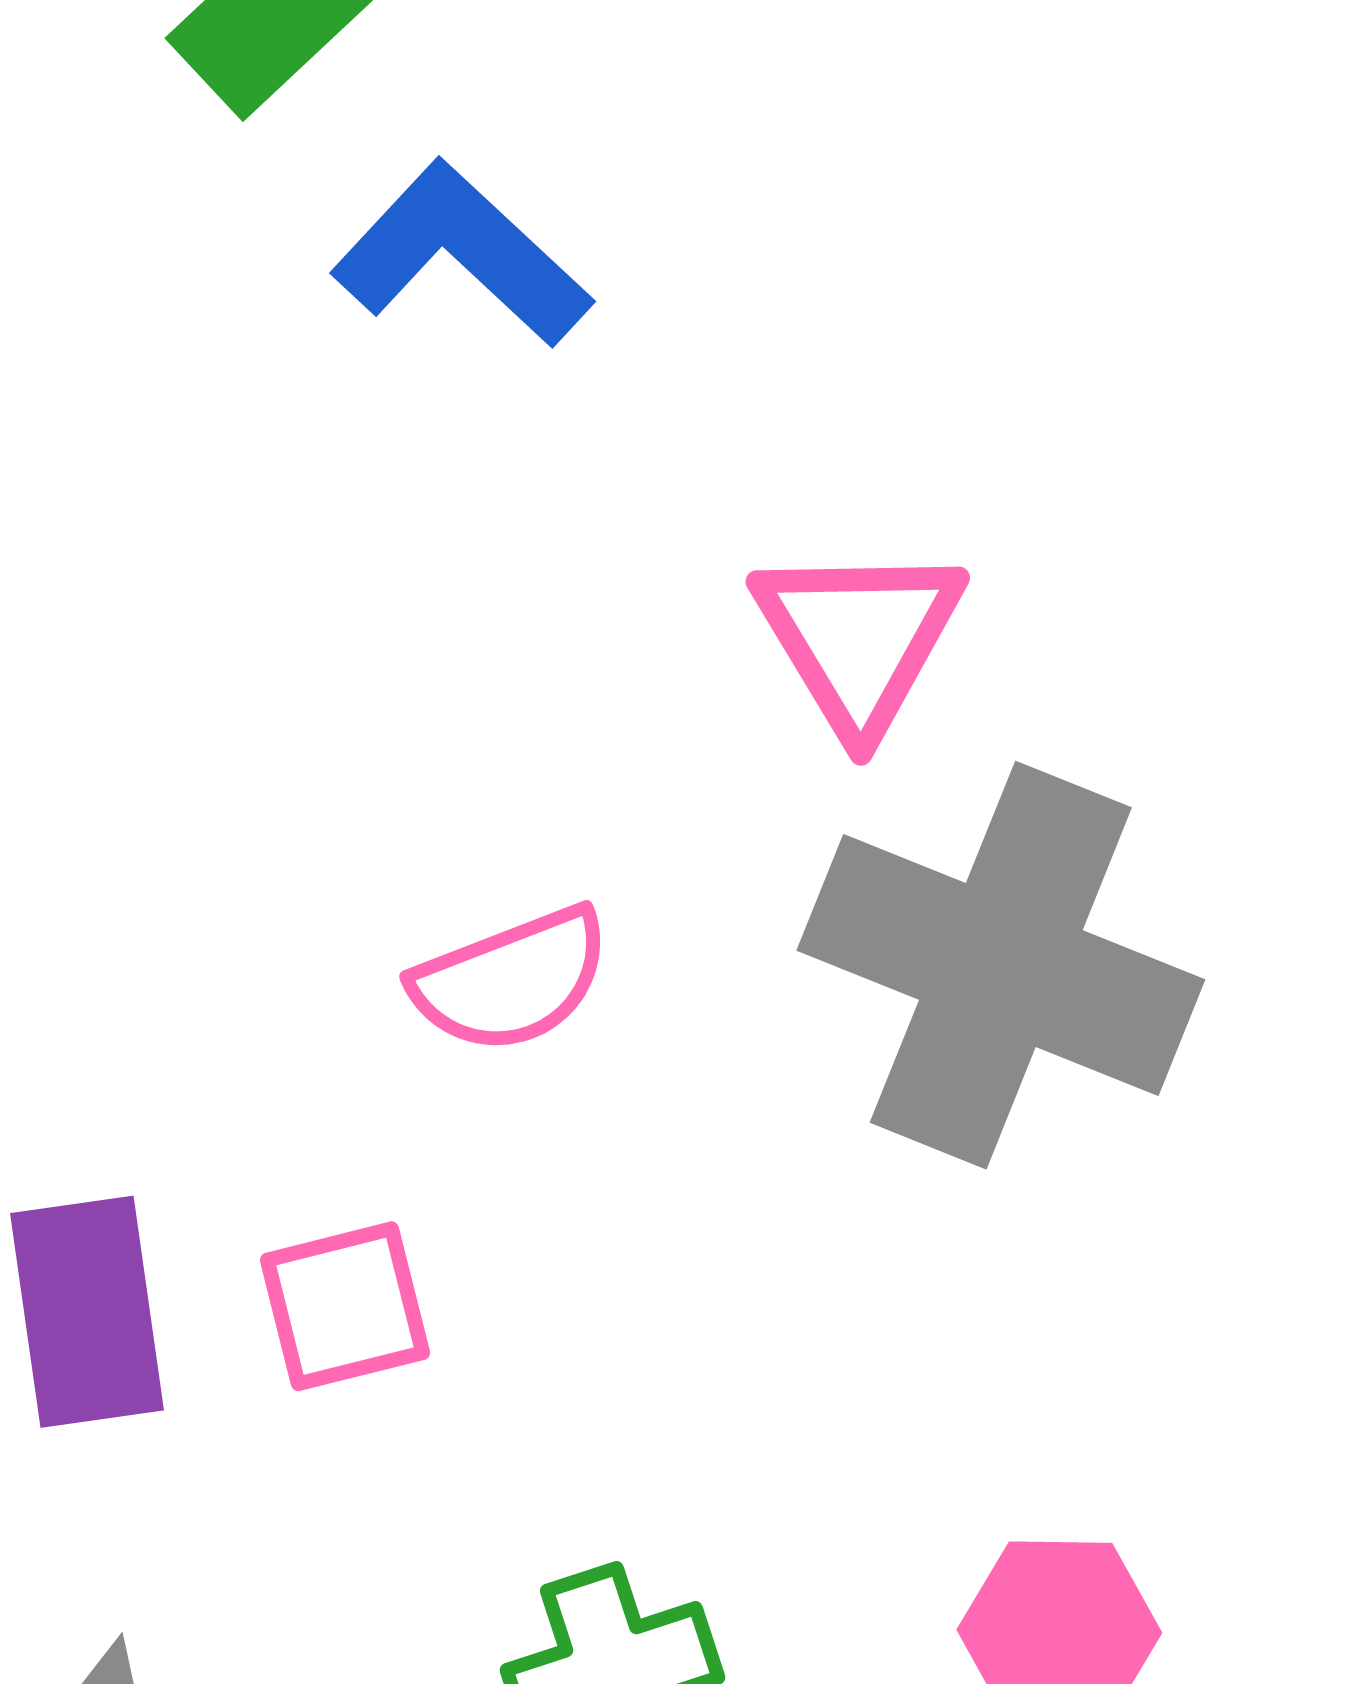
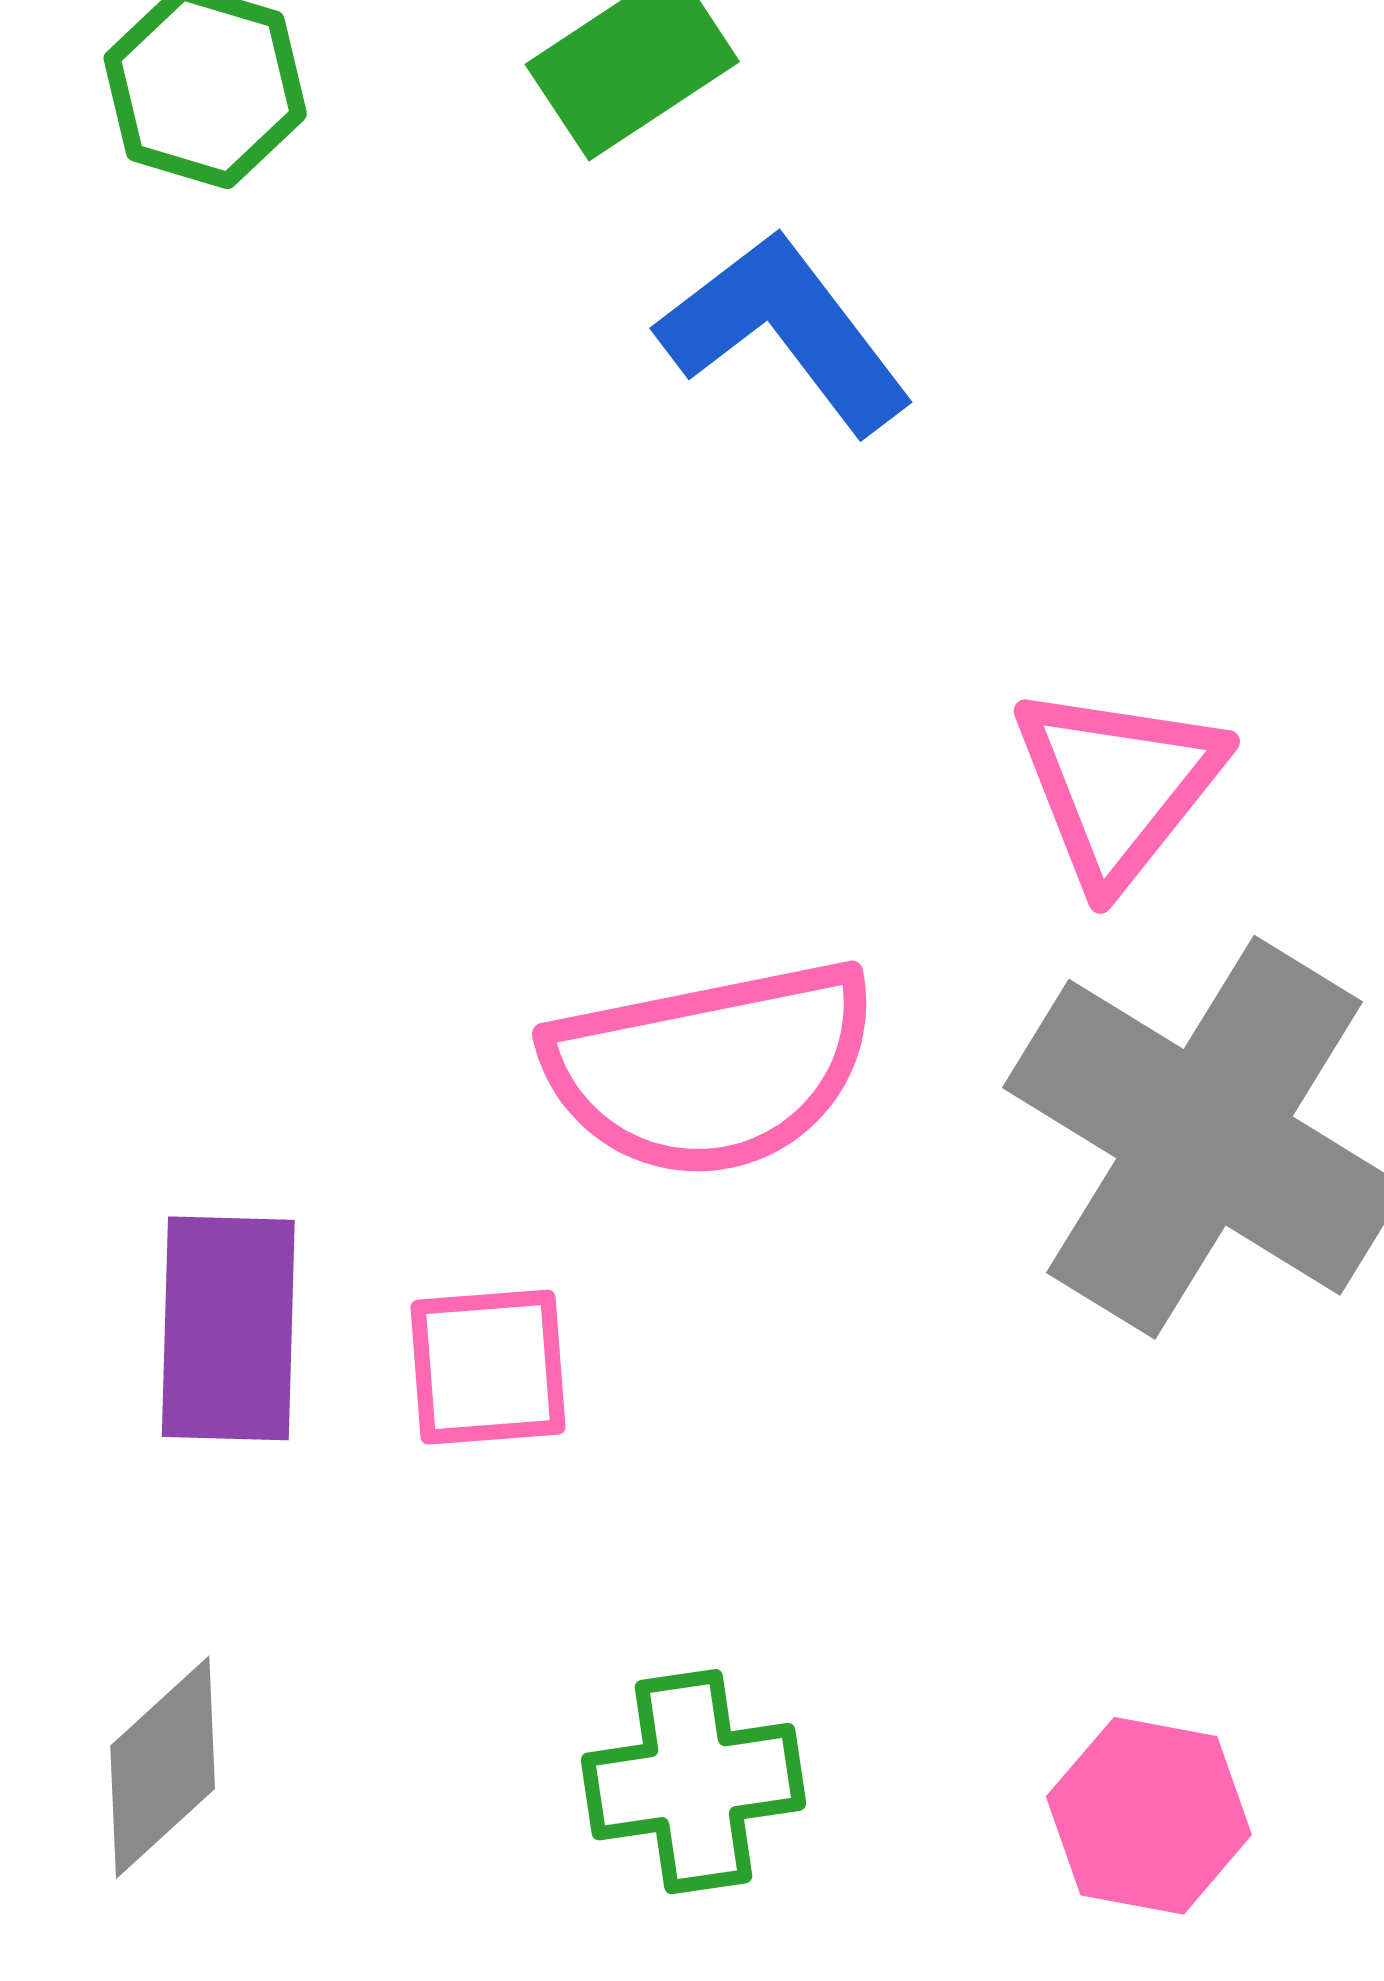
pink semicircle: (511, 980) -> (711, 1068), size x1.6

